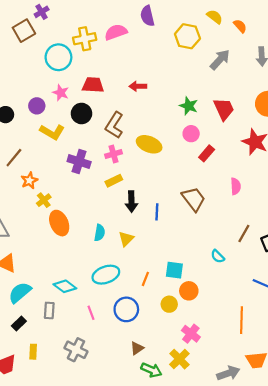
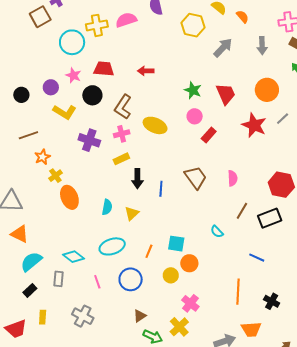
brown line: (14, 158) -> (28, 135), turned 30
pink semicircle: (236, 186) -> (233, 178), moved

